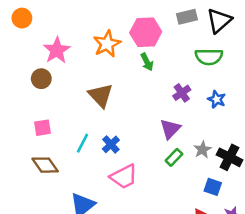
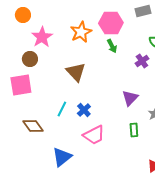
orange circle: (22, 18) -> (23, 15), moved
purple cross: (182, 93) -> (142, 61), moved
pink square: (43, 128) -> (21, 85), moved, size x1.6
green rectangle: (174, 157) -> (134, 130), moved, turned -48

